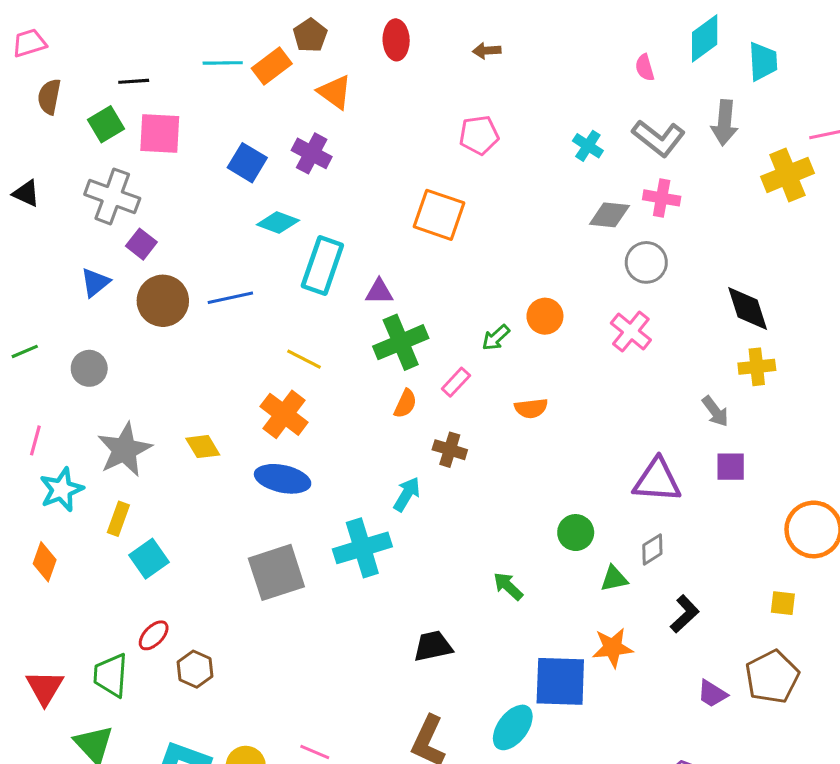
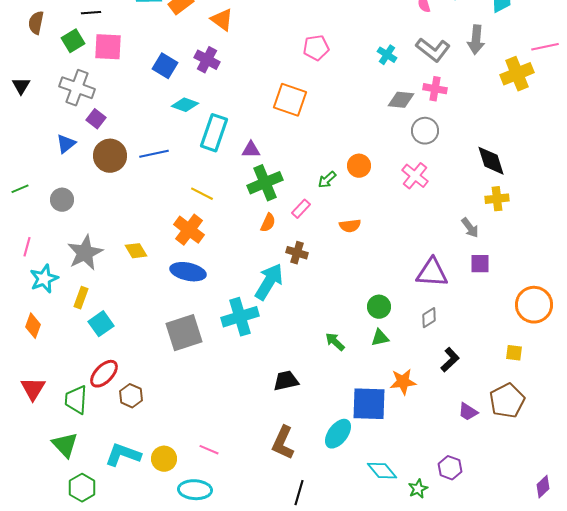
black triangle: (26, 193) -> (21, 86), turned 36
cyan arrow: (407, 494) -> (269, 282), size x1.6
green triangle: (614, 579) -> (380, 338), moved
red ellipse: (154, 635) -> (104, 374), size x1.4
red triangle: (45, 688) -> (33, 389), moved

